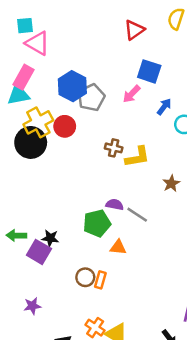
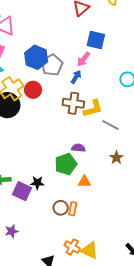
blue arrow: (164, 107) -> (76, 77), moved
brown cross: (114, 148) -> (73, 103), size x1.5
brown star: (171, 183) -> (116, 158), moved
gray line: (137, 215) -> (110, 125), moved
black star: (50, 238) -> (37, 183), moved
purple star: (32, 306) -> (12, 231), moved

